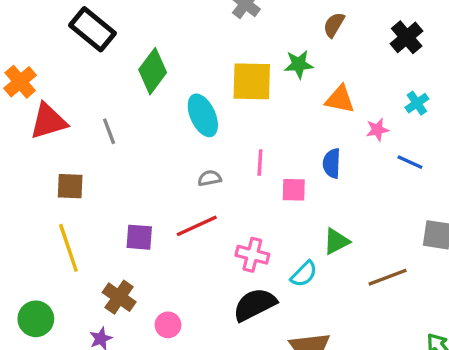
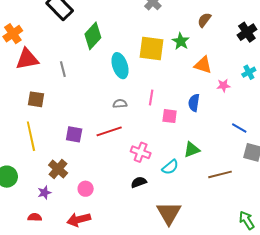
green star: (299, 64) -> (181, 41), turned 30
blue line: (410, 162) -> (239, 128), moved
black semicircle: (255, 305) -> (139, 182), size x0.6

